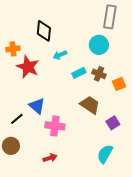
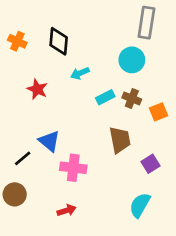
orange cross: (13, 49) -> (17, 41), moved, turned 32
red star: (28, 67) -> (37, 89), size x0.7
brown trapezoid: (90, 105) -> (120, 140), turned 45

